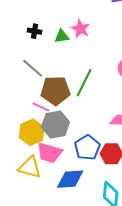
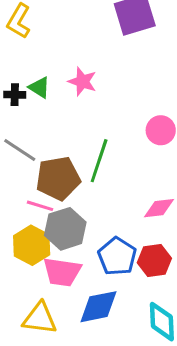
green triangle: (62, 36) -> (39, 87), moved, turned 49
yellow triangle: (30, 167) -> (40, 318), moved

